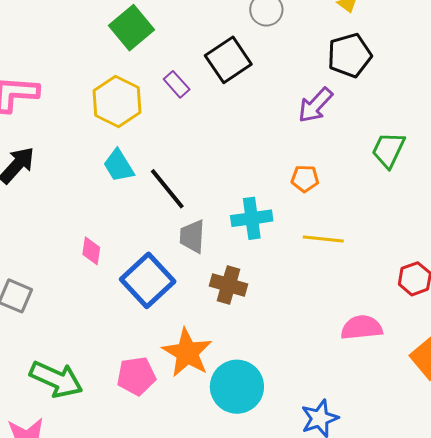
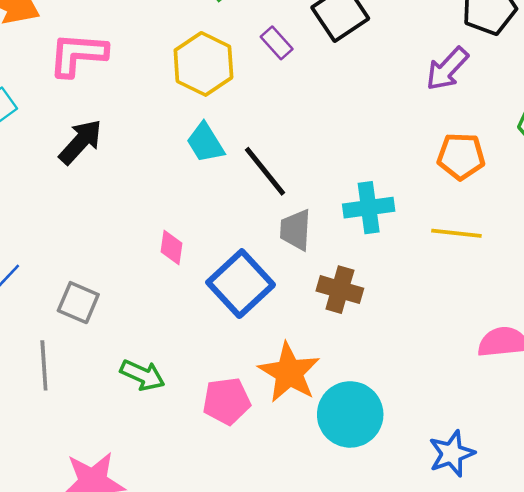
orange pentagon: (305, 179) -> (461, 156), moved, size x1.4
green arrow: (56, 379) -> (142, 375), moved, size x0.7

